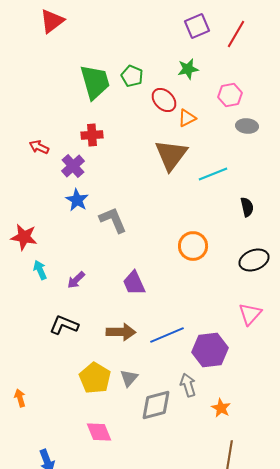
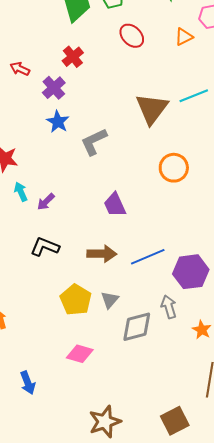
red ellipse: (164, 100) -> (132, 36), moved
orange triangle: (187, 118) -> (184, 37), moved
red cross: (92, 135) -> (73, 57), turned -35
brown triangle: (171, 155) -> (152, 109), moved
gray L-shape: (113, 220) -> (94, 142), turned -92
purple arrow: (76, 280) -> (46, 202), moved
pink diamond: (99, 432) -> (80, 354), turned -52

